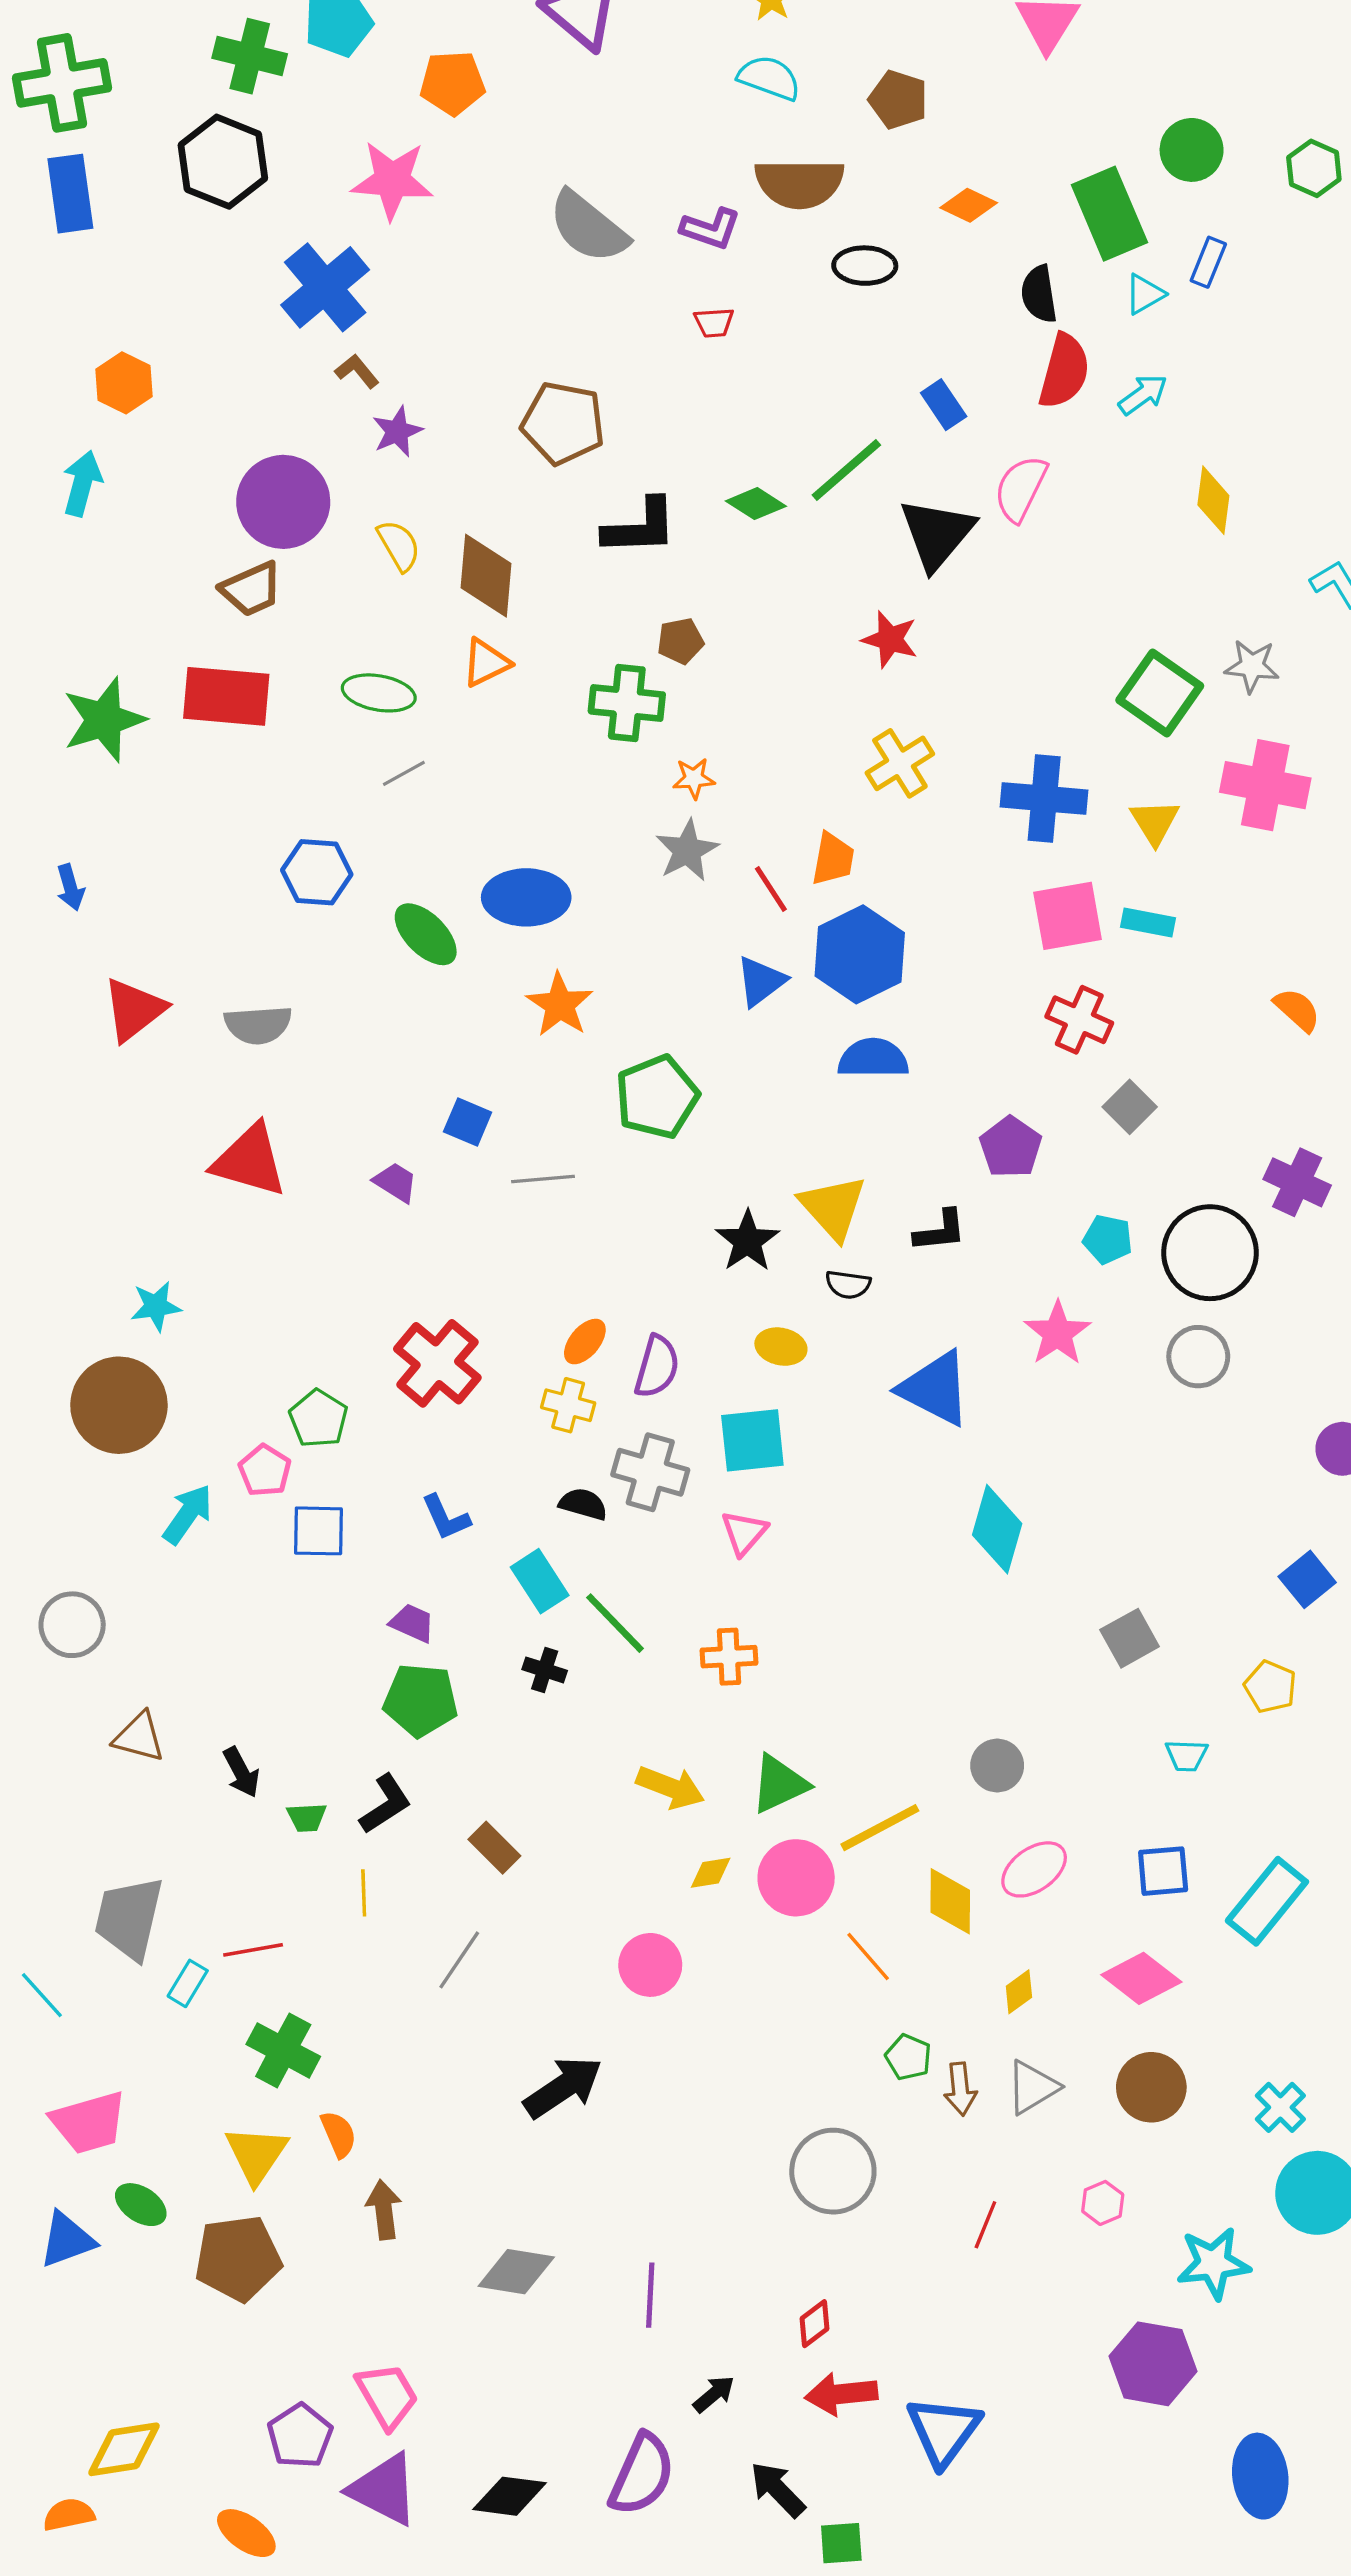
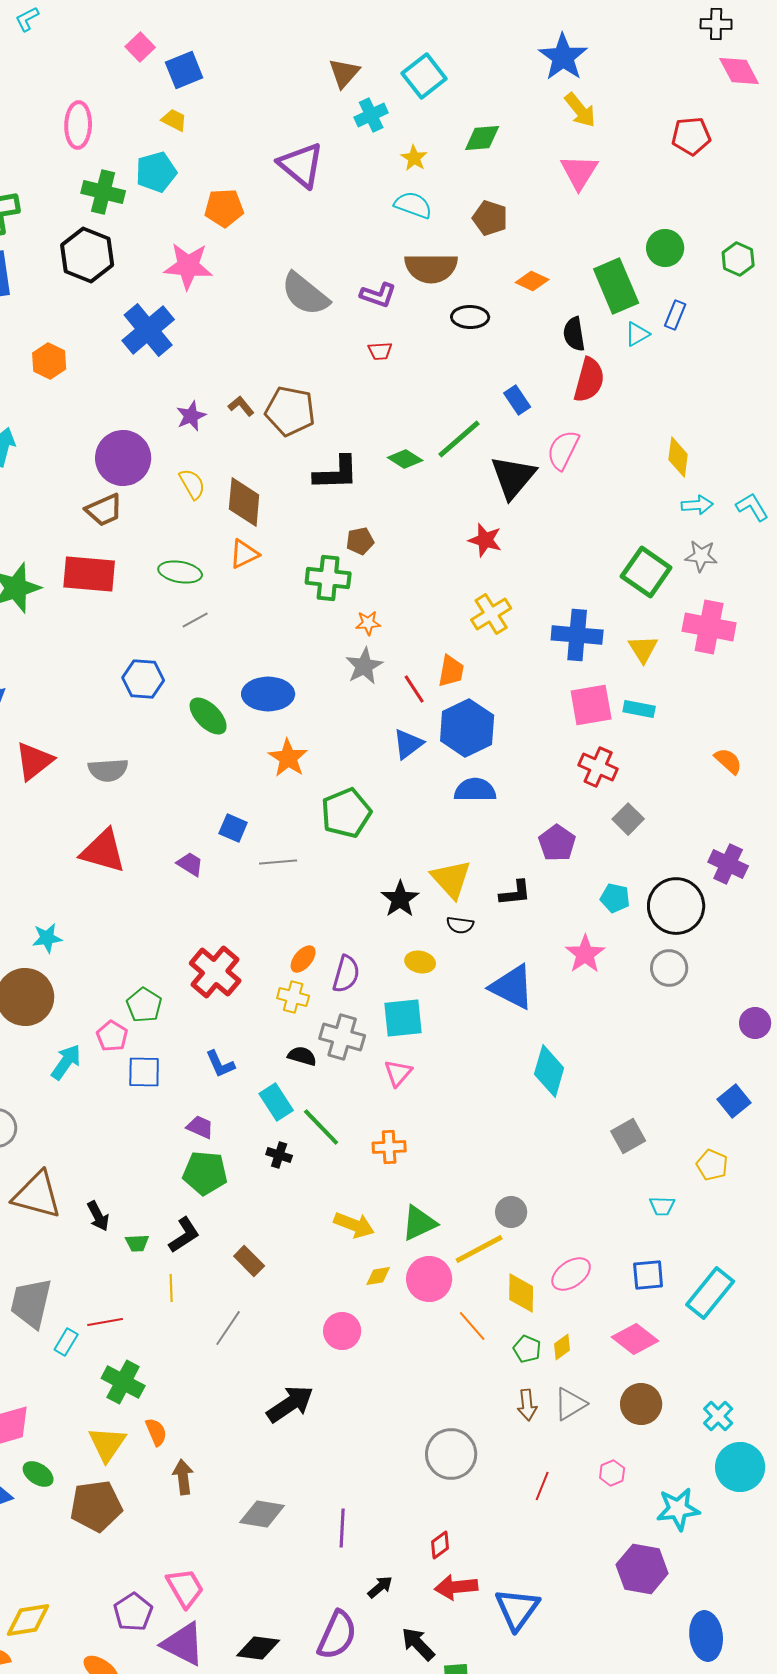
brown L-shape: (357, 371) -> (241, 406), moved
orange hexagon: (124, 383) -> (49, 361), moved
cyan arrow: (1143, 395) -> (697, 505), moved, turned 32
brown triangle: (139, 1737) -> (37, 1195), size x1.6
gray circle: (997, 1766) -> (511, 1212), moved
green pentagon: (908, 2057) -> (527, 1349), moved

